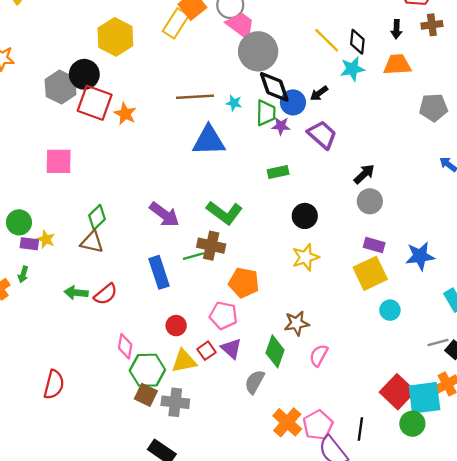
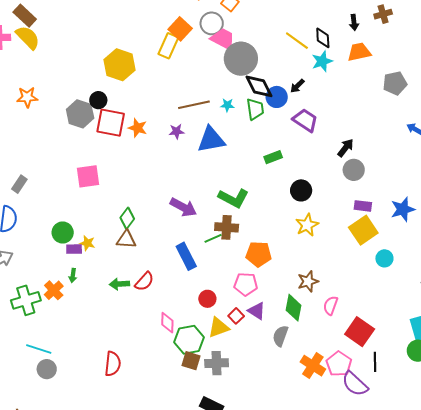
black circle: (84, 74) -> (98, 100), size x0.7
purple star: (281, 126) -> (177, 131), moved
red square: (397, 392) -> (360, 332), moved

